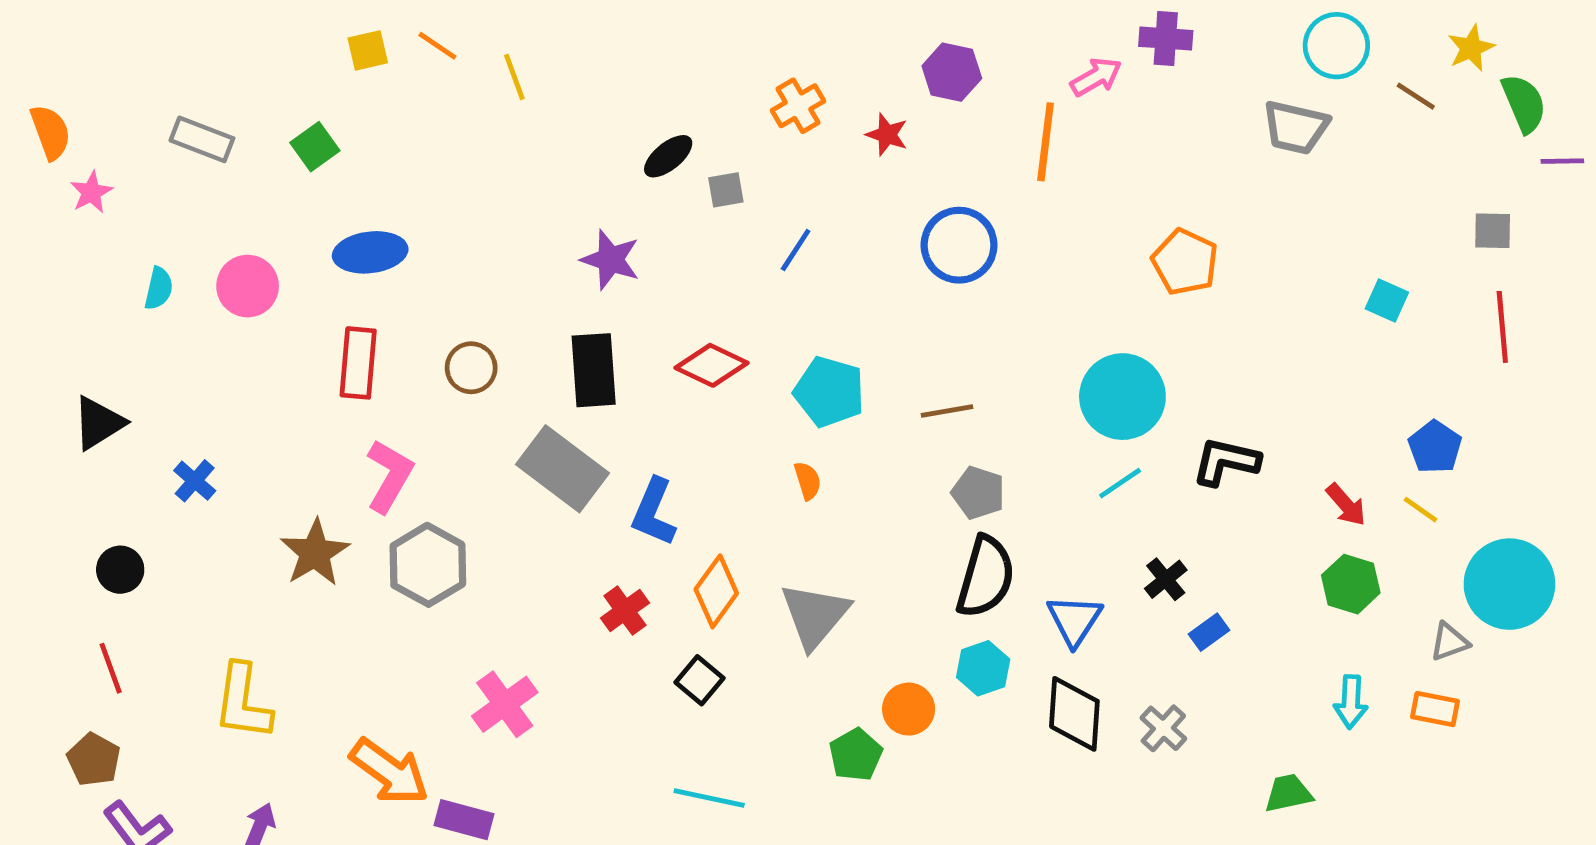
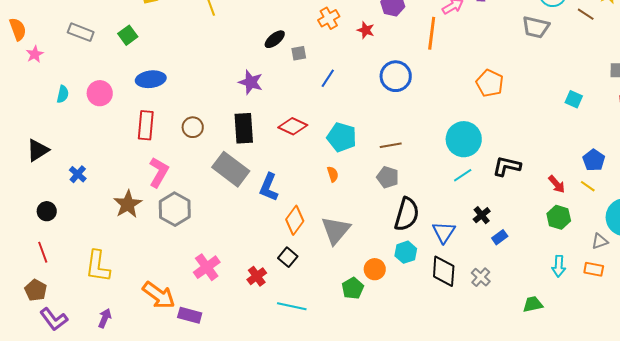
gray pentagon: (978, 493) -> (388, 177), moved
red cross: (625, 611) -> (257, 276), moved

